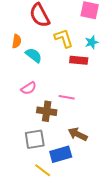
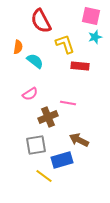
cyan star: (92, 42) -> (95, 37), moved
brown cross: (47, 111) -> (48, 117), turned -30

